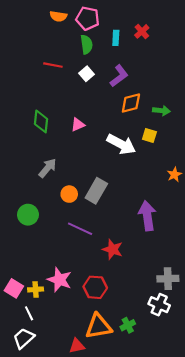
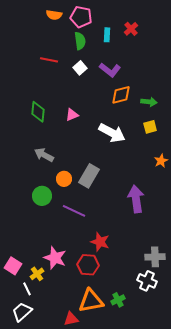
purple L-shape: (119, 76) -> (110, 70), turned 75
yellow square: (149, 136) -> (150, 127), moved, turned -32
gray arrow: (48, 168) -> (44, 155), turned -102
green circle: (28, 215) -> (42, 196), moved
red star: (113, 249) -> (100, 242), moved
yellow cross: (36, 289) -> (37, 274), moved, turned -32

